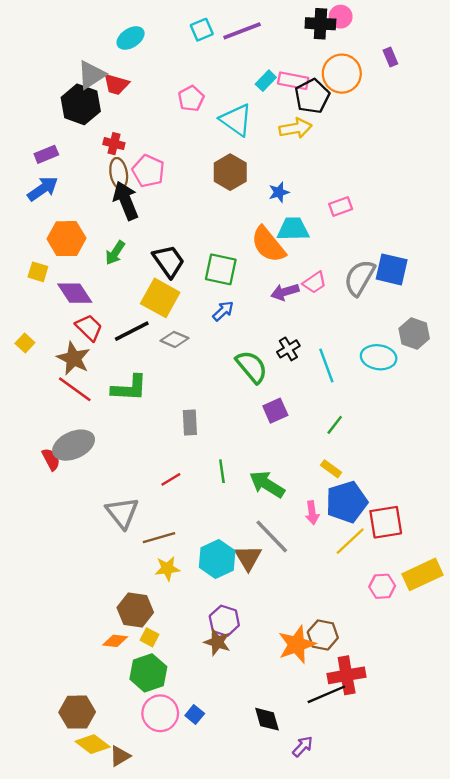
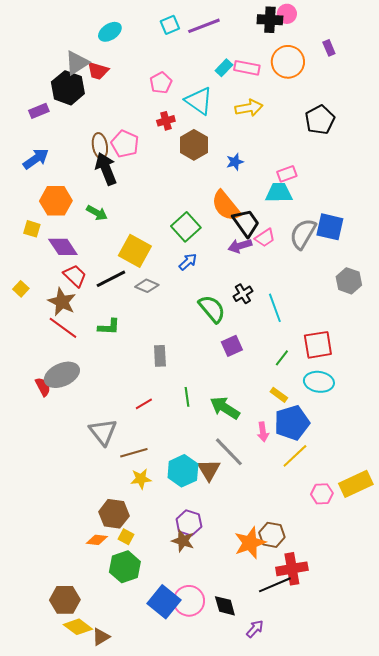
black pentagon: (312, 96) -> (320, 120), moved
red cross: (114, 144) -> (166, 121), moved, turned -30
purple rectangle: (46, 154) -> (39, 111), moved
cyan trapezoid: (293, 229) -> (279, 193), moved
green arrow: (115, 253) -> (97, 213), turned -95
black trapezoid: (169, 261) -> (246, 223), moved
green square: (221, 269) -> (186, 227), turned 36
cyan ellipse: (379, 357) -> (319, 382), moved
green L-shape: (129, 388) -> (109, 327), size x0.7
red square: (386, 522) -> (318, 345), moved
pink circle: (160, 713) -> (189, 601), moved
blue square: (195, 714) -> (164, 602), size x2.0

